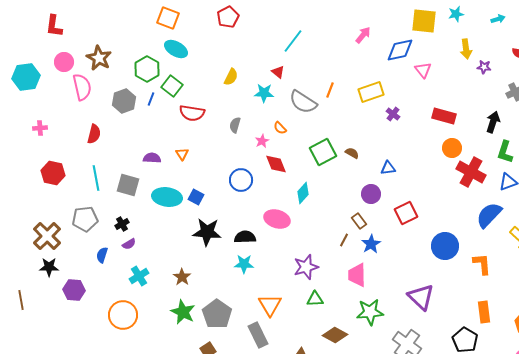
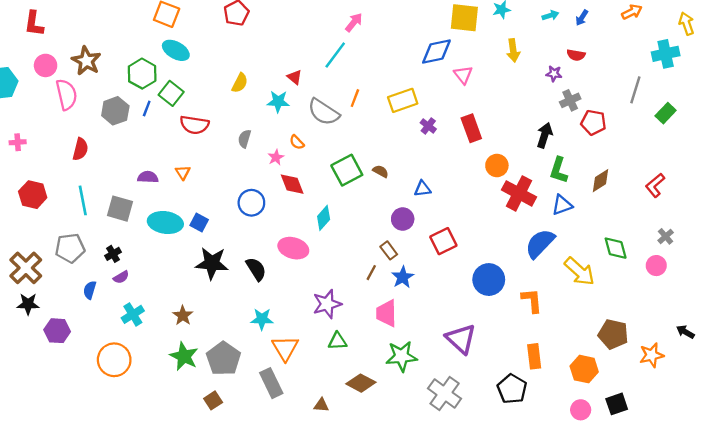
pink arrow: (363, 35) -> (354, 22), moved
cyan line: (293, 41) -> (335, 55), moved
purple star: (484, 67) -> (554, 74), moved
red rectangle: (444, 116) -> (471, 128), moved, turned 55
black semicircle: (245, 237) -> (256, 269), turned 60
cyan star: (244, 264) -> (262, 319), moved

